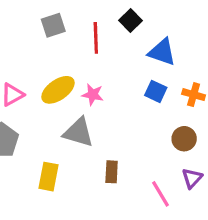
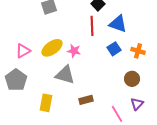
red line: (96, 38) -> (92, 26), moved
blue square: (156, 91) -> (114, 49), turned 32
brown rectangle: (112, 172) -> (86, 100), turned 72

